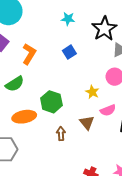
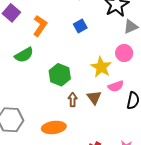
yellow star: (92, 92) -> (101, 67), size x1.5
orange ellipse: (24, 117) -> (54, 127), moved
brown arrow: (61, 134) -> (73, 100), moved

